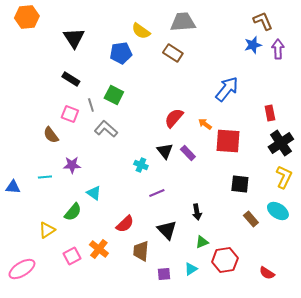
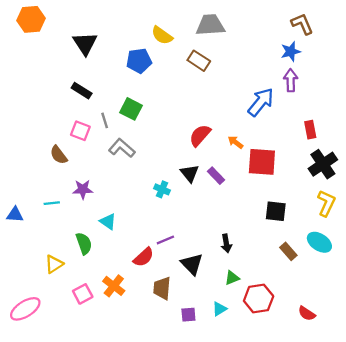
purple arrow: (278, 49) -> (291, 80), moved
purple line: (157, 193) -> (165, 240), moved
green semicircle: (73, 212) -> (84, 243), turned -60

